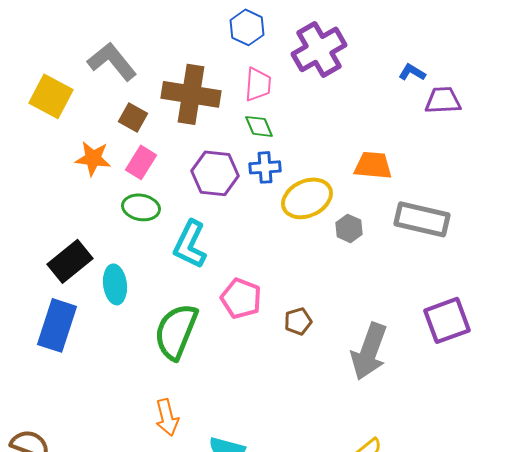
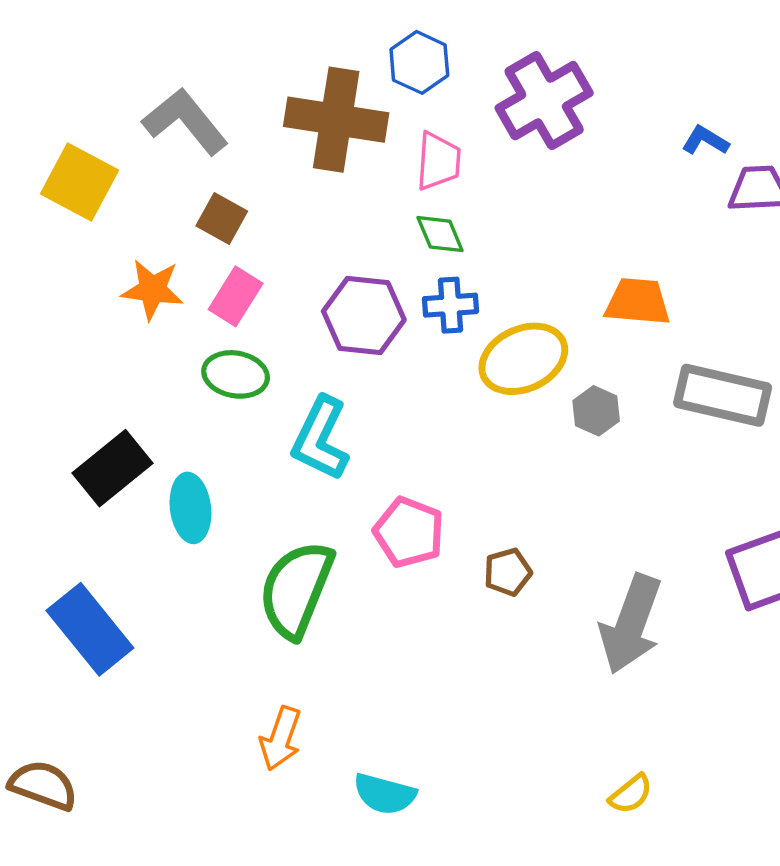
brown cross: (191, 94) -> (336, 120), moved
blue rectangle: (57, 325) -> (90, 629), moved, turned -57
orange arrow: (167, 417) -> (281, 738), turned 33

